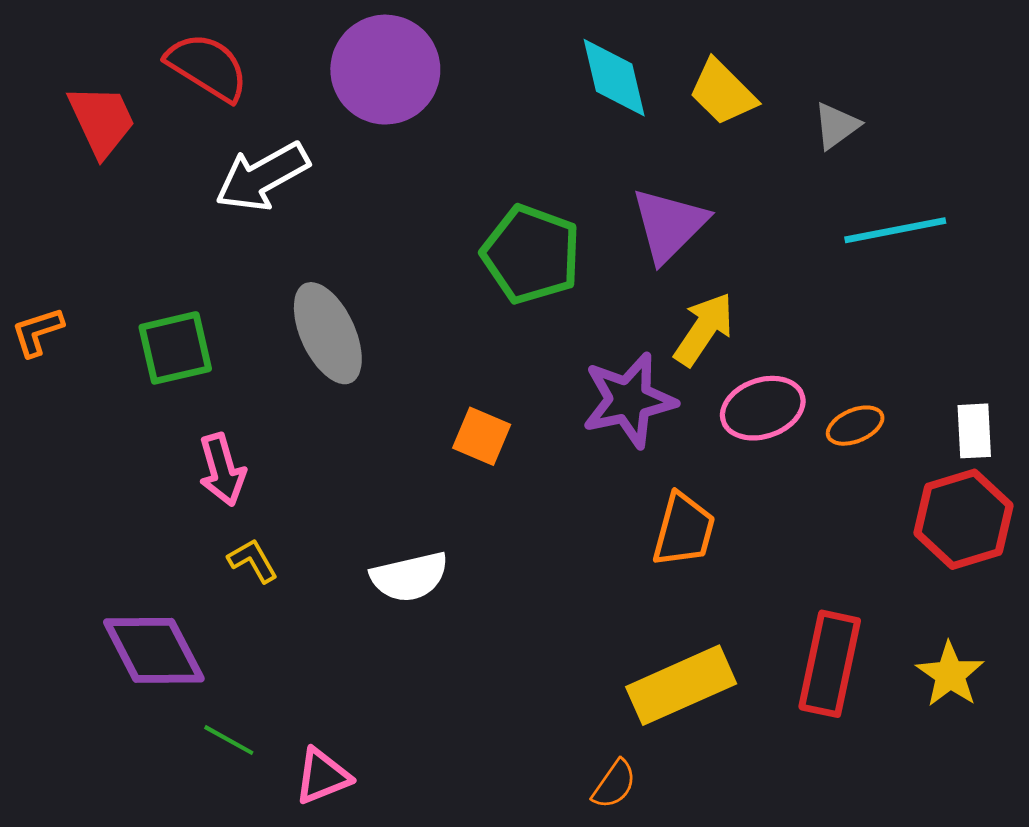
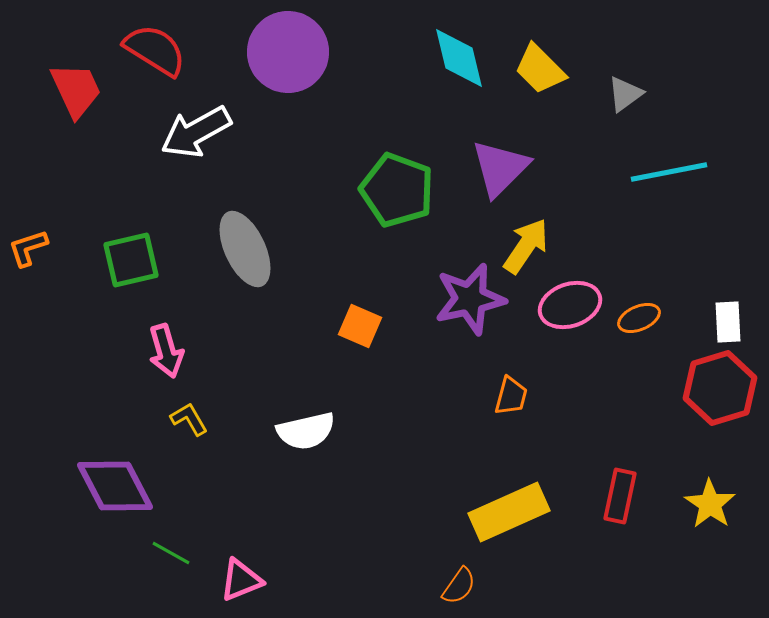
orange trapezoid: (684, 530) -> (511, 396), size x0.7
red rectangle: (830, 664) -> (620, 496), size x0.7

